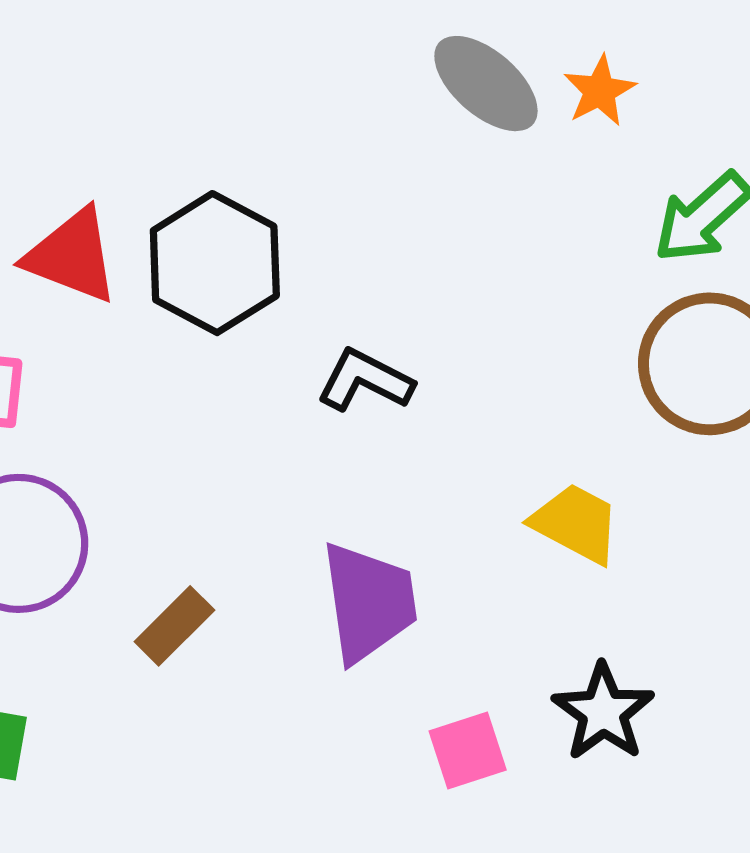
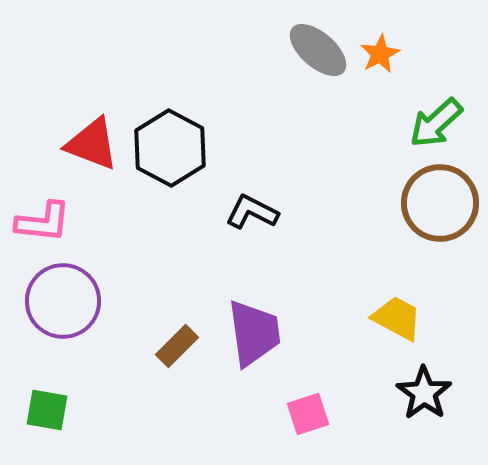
yellow trapezoid: (576, 523) -> (397, 318), moved
brown rectangle: (174, 626) -> (177, 346), moved
black star: (603, 712) -> (424, 393), moved

